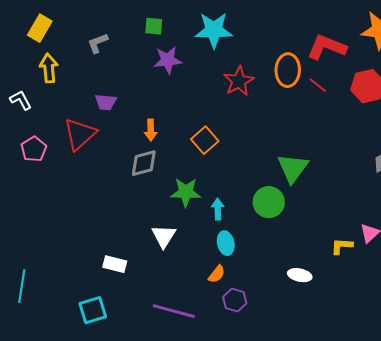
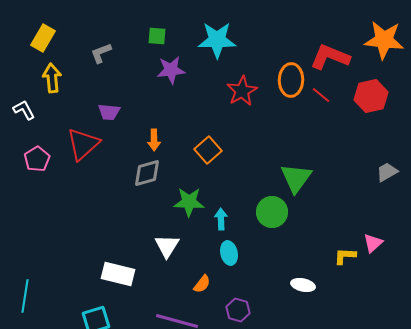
white rectangle: (115, 264) -> (118, 274), size x1.4
orange semicircle: (217, 274) -> (202, 284), moved

